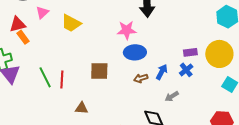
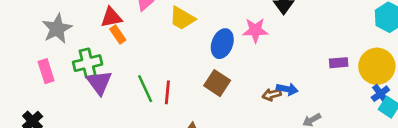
blue ellipse: (135, 52) -> (222, 44), moved, turned -70
blue cross: (186, 70) -> (380, 94), moved
brown square: (99, 71) -> (217, 83), turned 30
blue arrow: (162, 72) -> (287, 89), moved, turned 70

